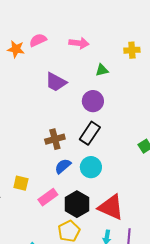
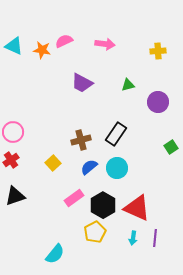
green triangle: (102, 70) -> (128, 85), moved
purple circle: (93, 101) -> (158, 102), moved
yellow square: (21, 183) -> (53, 163), moved, turned 35

